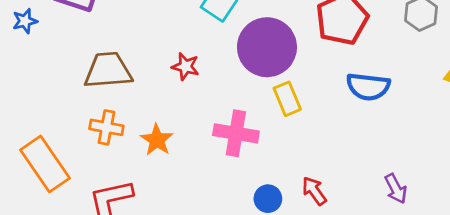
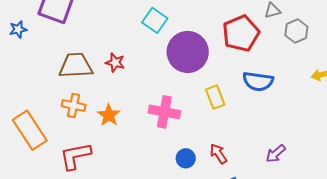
red star: (185, 67) -> (115, 63), moved
yellow rectangle: (287, 99) -> (215, 97), moved
purple arrow: (396, 189) -> (276, 154), turned 75

